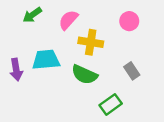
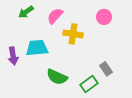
gray rectangle: (132, 71) -> (106, 69), moved
green semicircle: (84, 75) -> (57, 77), moved

